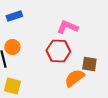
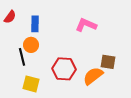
blue rectangle: (14, 16) -> (35, 24), moved, turned -70
red hexagon: (58, 51) -> (64, 69), moved

